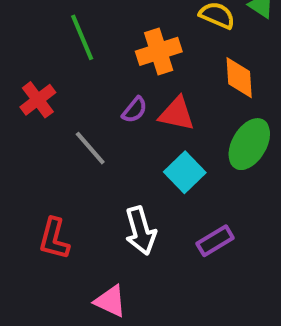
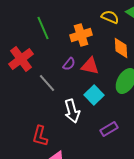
red cross: (38, 100) -> (21, 59), size x1.4
white arrow: (141, 231) -> (72, 111), moved
red L-shape: (54, 239) -> (40, 136), moved

